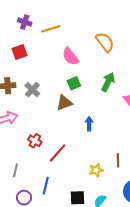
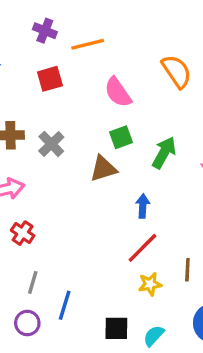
red square: (19, 52) -> (50, 79), moved
green arrow: (108, 82) -> (164, 153), moved
red cross: (35, 141) -> (23, 233), moved
red line: (58, 153) -> (142, 248), moved
gray line: (15, 170) -> (33, 282), moved

